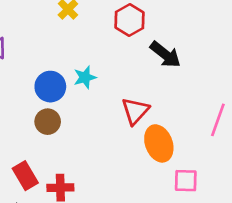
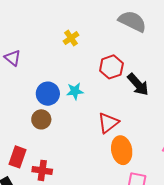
red hexagon: (130, 20) -> (111, 67), moved
red rectangle: (25, 176) -> (17, 157), turned 40

